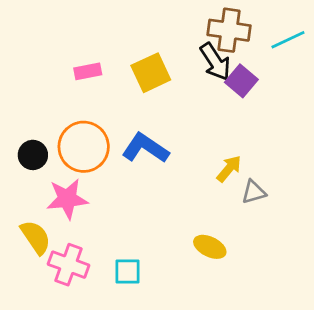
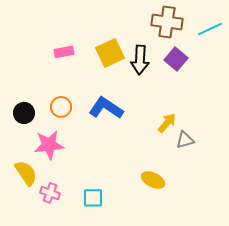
black arrow: (215, 62) -> (140, 60), moved, turned 36
orange circle: (84, 147) -> (61, 107), size x0.6
pink cross: (69, 265) -> (50, 193), size x0.7

